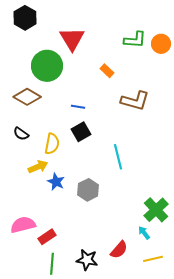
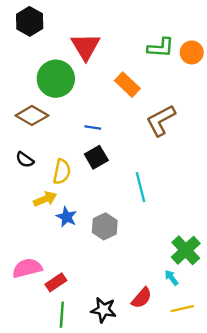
orange rectangle: (107, 71) -> (127, 85), size x1.5
brown L-shape: (135, 101) -> (161, 120), turned 136

